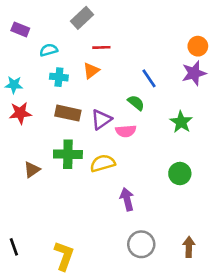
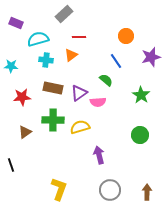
orange circle: (198, 46) -> (126, 36), moved
cyan semicircle: (49, 50) -> (38, 39), size x1.5
red star: (20, 113) -> (22, 97), moved
black line: (14, 247) -> (11, 165), moved
yellow L-shape: (64, 256) -> (59, 189), moved

